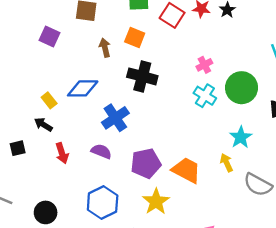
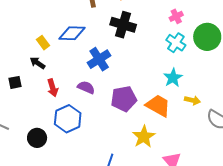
cyan star: (241, 137) -> (173, 78), moved
yellow arrow: (227, 163) -> (192, 100), turned 126
yellow star: (156, 202) -> (144, 137), moved
blue hexagon: (103, 203) -> (68, 119), moved

